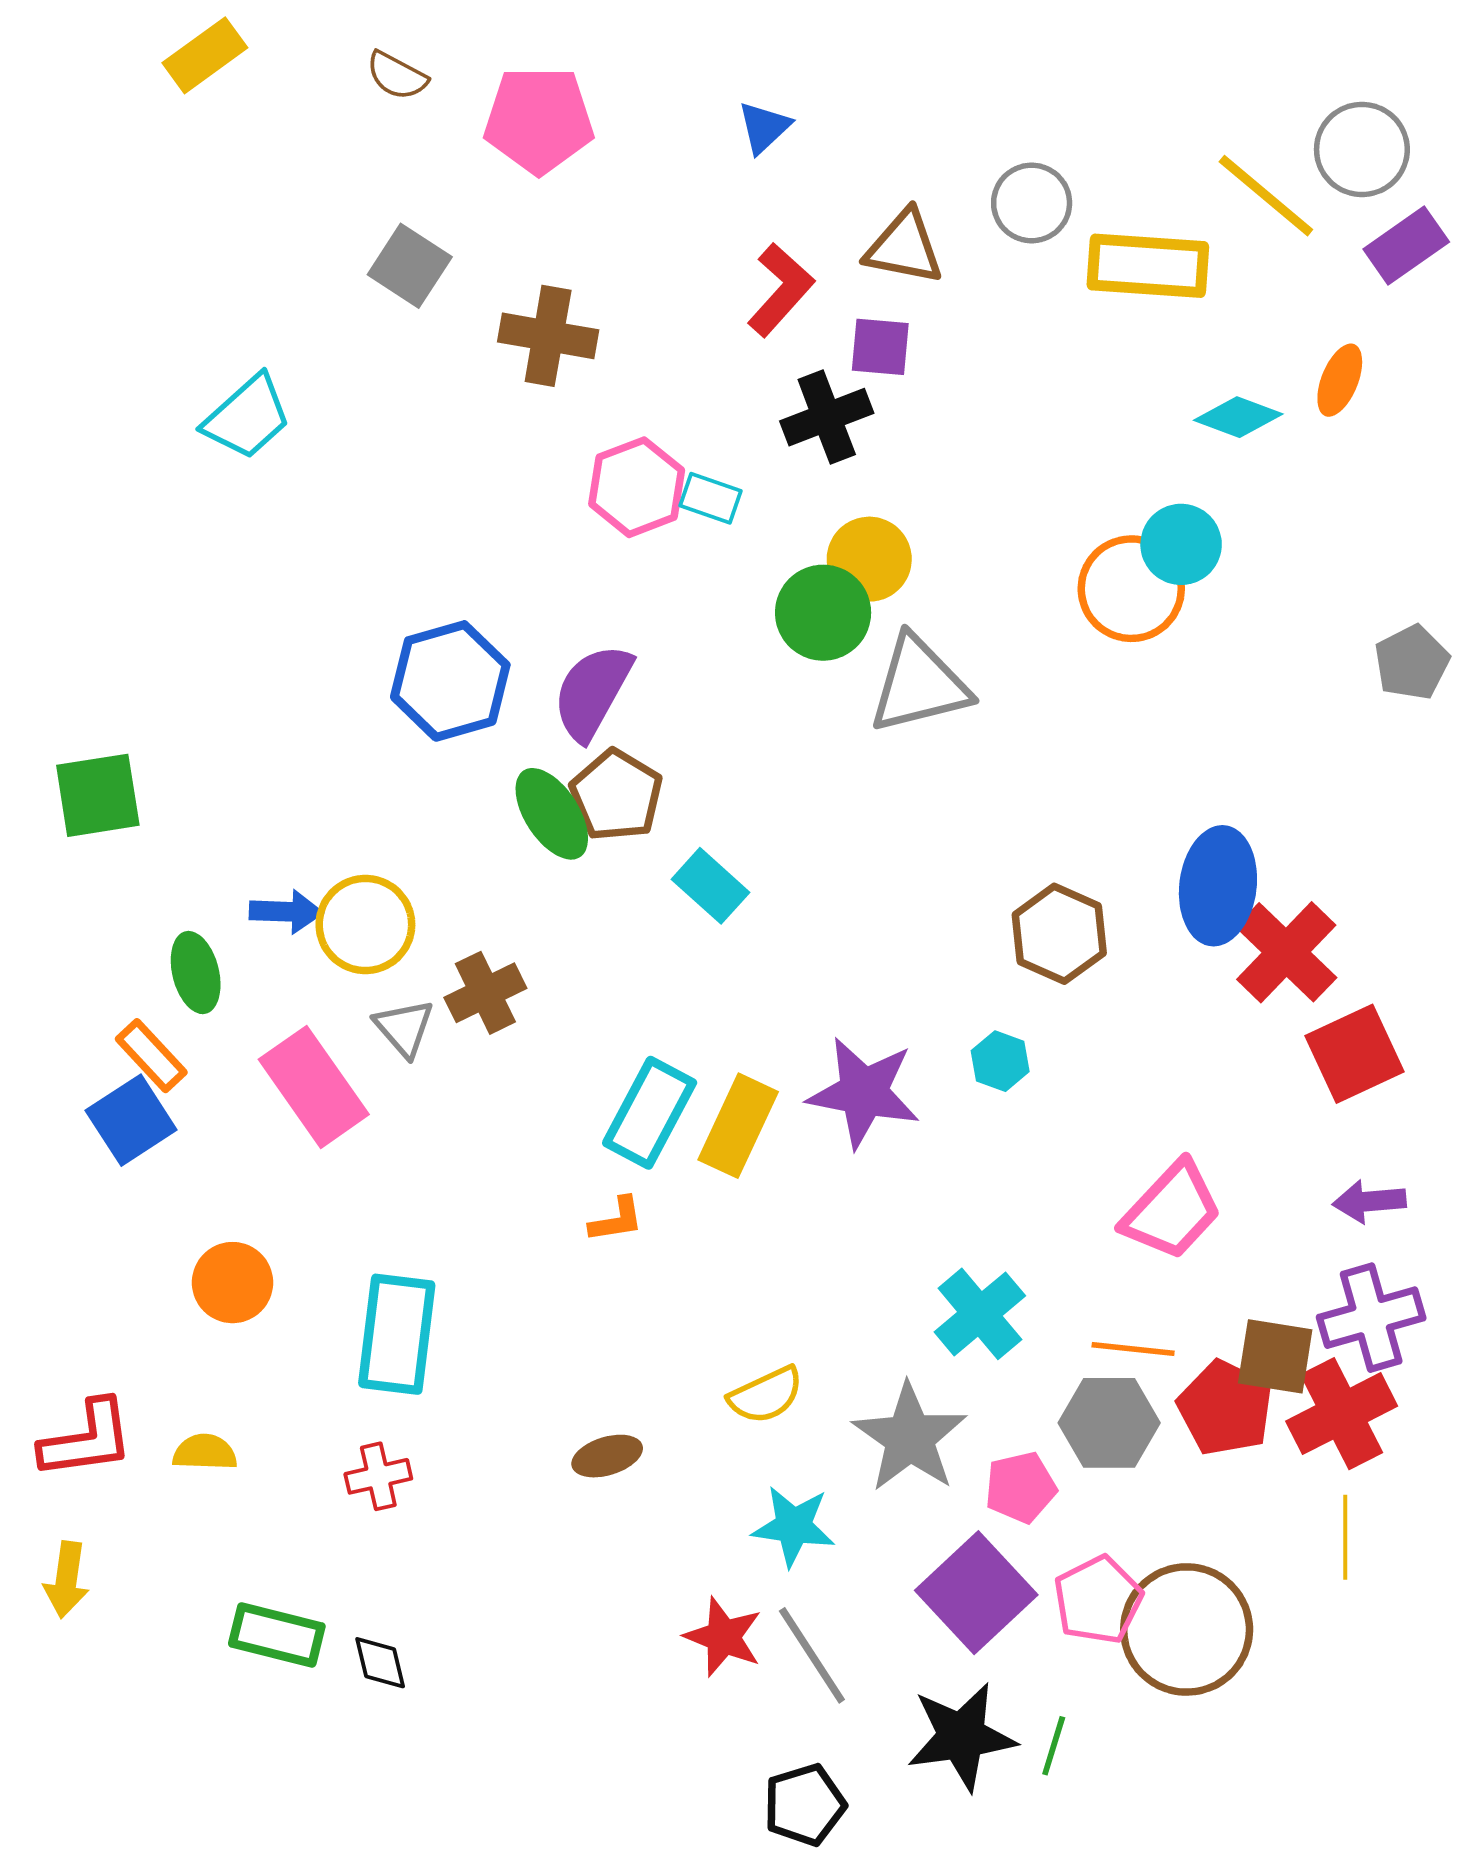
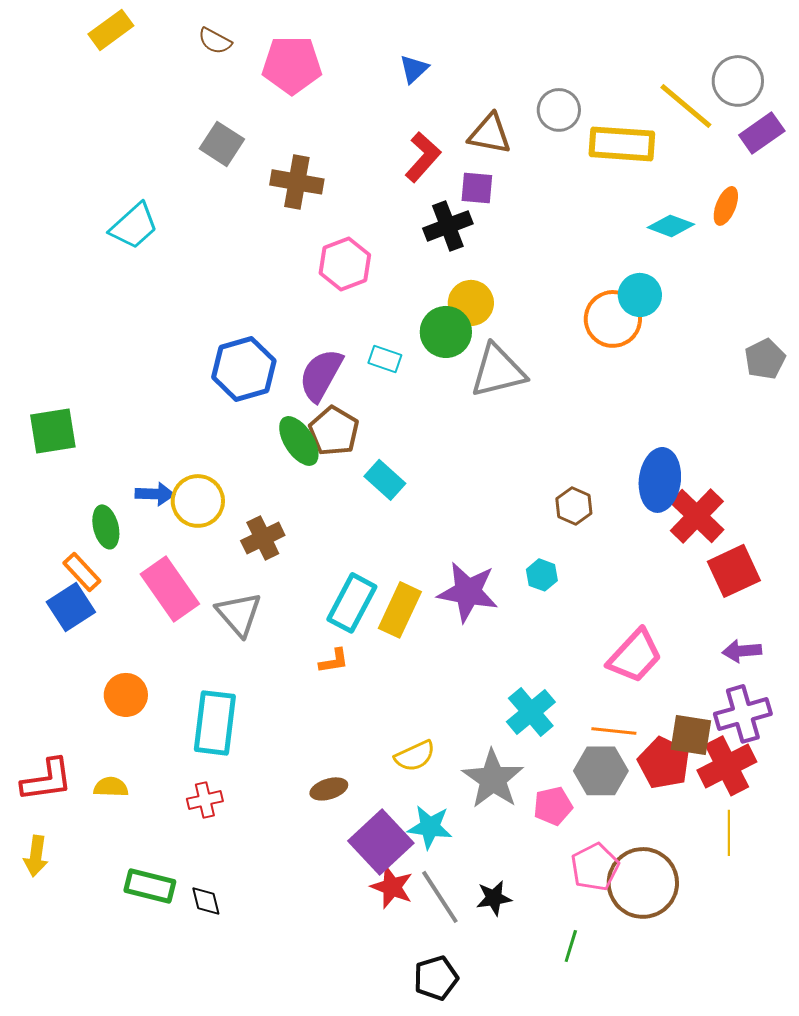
cyan rectangle: (710, 498) -> (385, 359), moved
brown hexagon: (1059, 934) -> (574, 506), size x0.7
gray triangle: (404, 1028) -> (239, 614), moved, size x1.4
purple square: (976, 1593) -> (381, 842), moved
black star: (961, 1737) -> (494, 898), moved, size x0.6

